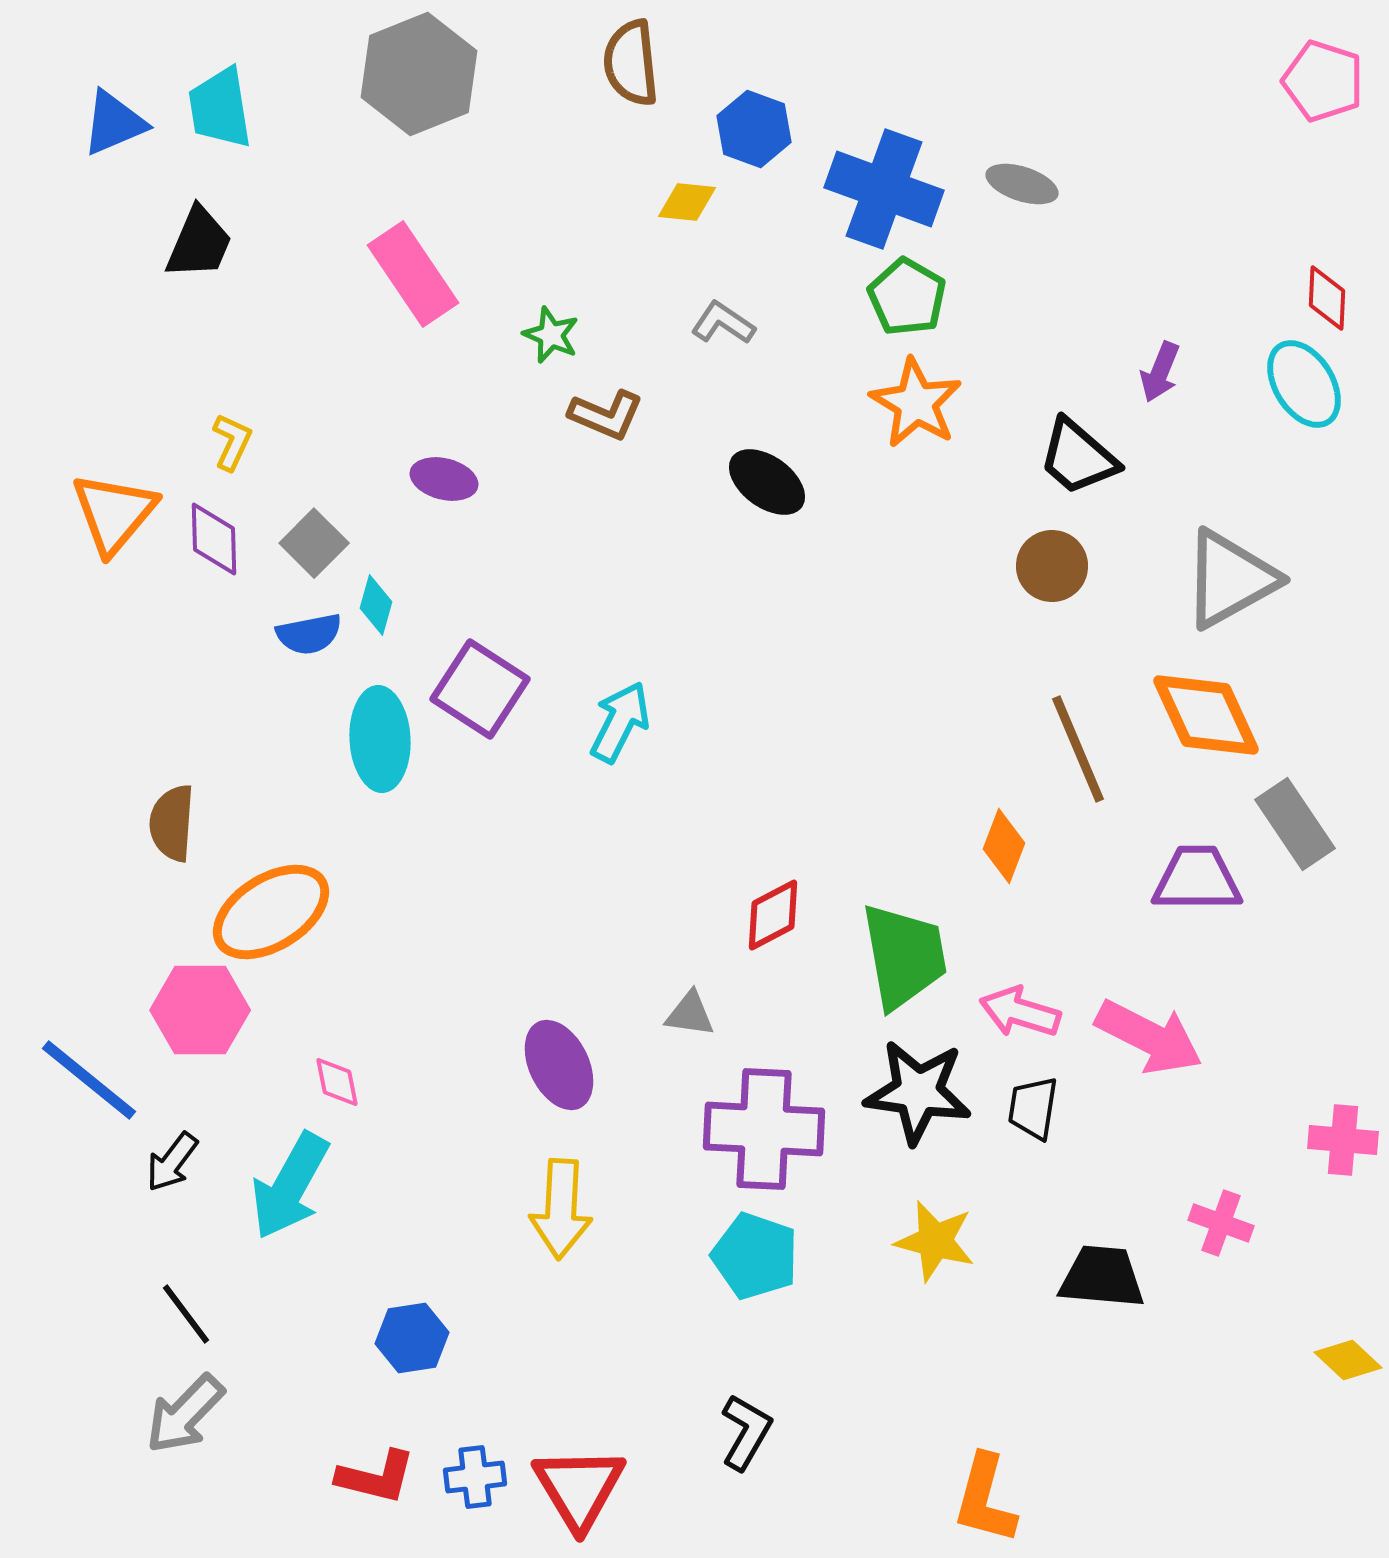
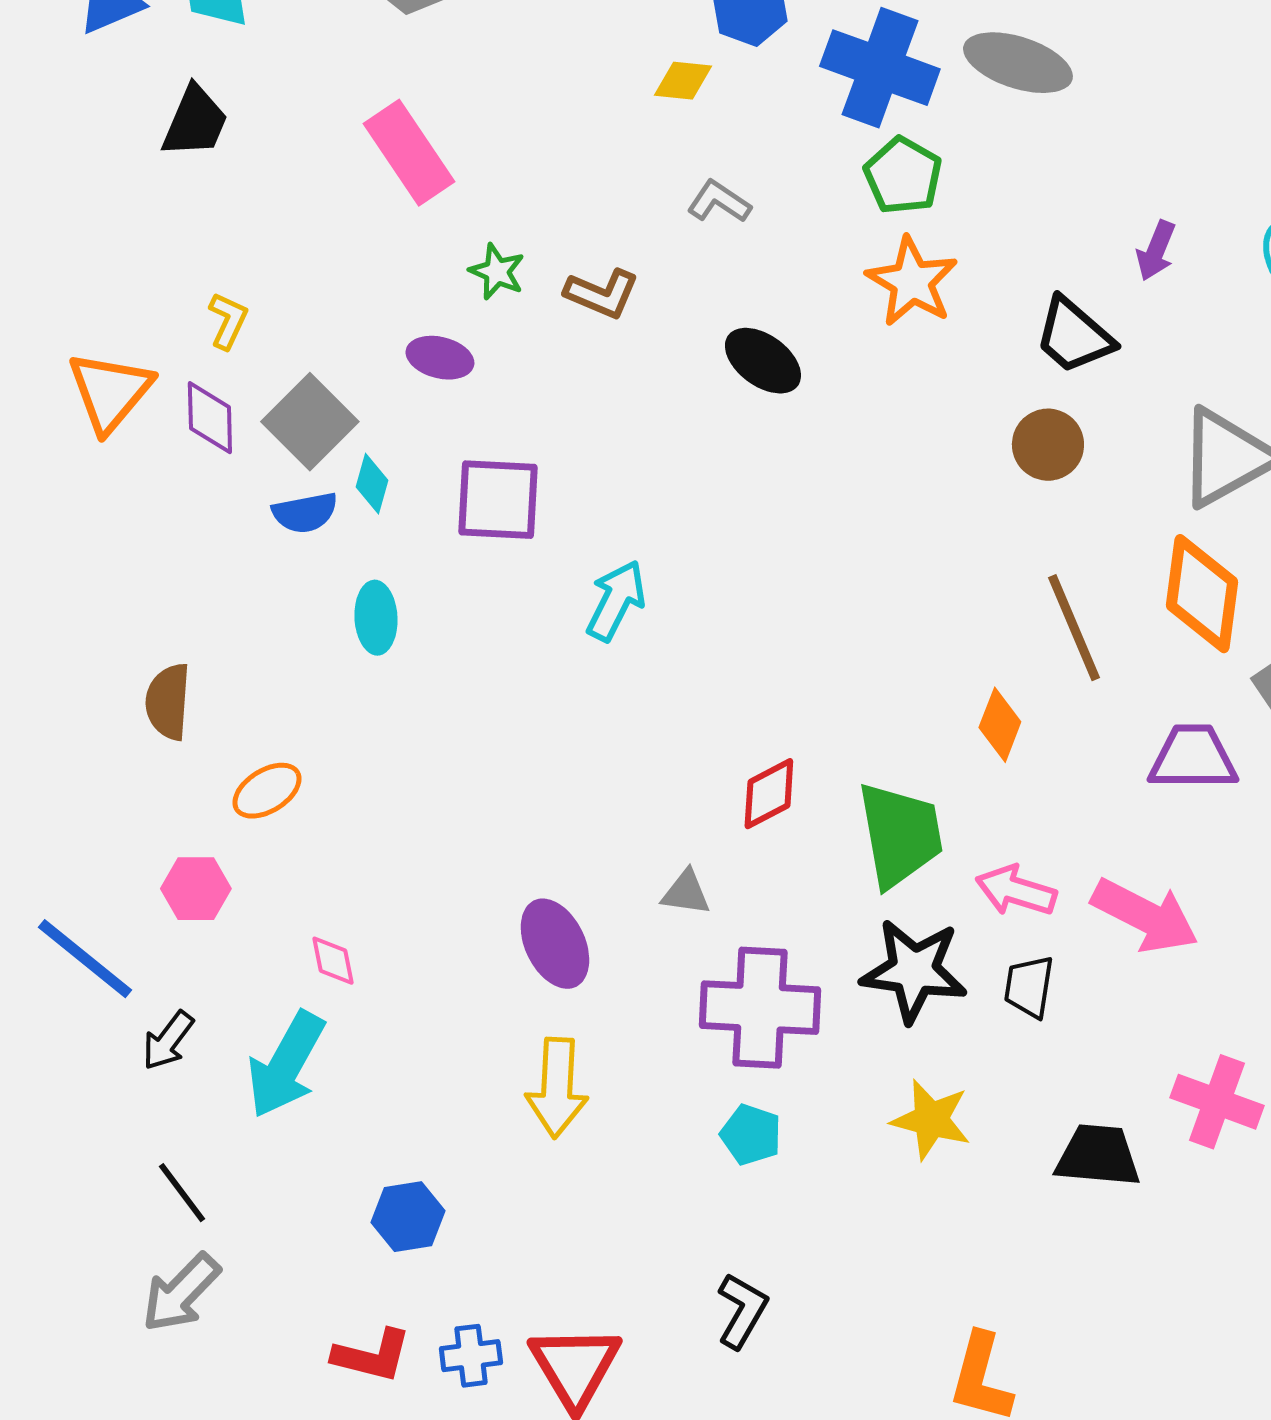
gray ellipse: (1022, 184) -> (1018, 63), size x1.5
green star: (551, 335) -> (497, 272), moved
gray square: (314, 543) -> (310, 422), size x1.4
purple square: (480, 689) -> (498, 500), moved, turned -30
orange diamond: (1206, 715) -> (1202, 594), turned 32
cyan ellipse: (380, 739) -> (376, 618), size x0.7
orange ellipse: (271, 912) -> (267, 791), size x0.6
pink hexagon: (200, 1010) -> (196, 889), size x0.7
pink cross: (1221, 1223) -> (1217, 1102), size x1.4
cyan pentagon: (755, 1256) -> (751, 1135), size x0.7

